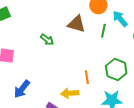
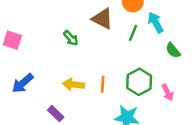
green arrow: (47, 40) -> (71, 38), moved
yellow arrow: (70, 93) -> (74, 84), moved

